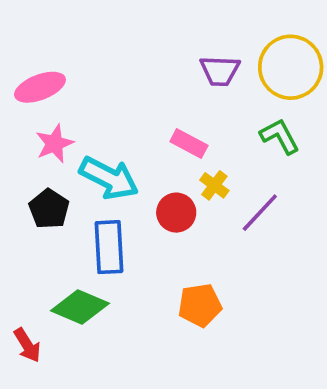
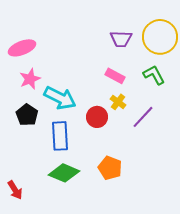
pink rectangle: (189, 144) -> (115, 76), moved
orange pentagon: (200, 305) -> (110, 168), turned 30
green diamond: (80, 307) -> (64, 173), moved

